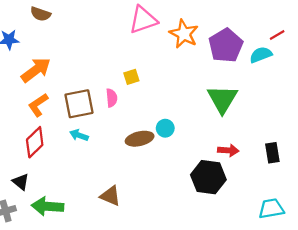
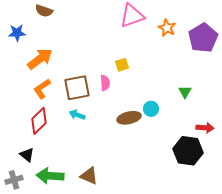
orange star: (184, 34) -> (167, 28), size x0.7
green triangle: (222, 99) -> (185, 92), moved, size x0.5
brown triangle: (110, 196) -> (89, 176), moved

